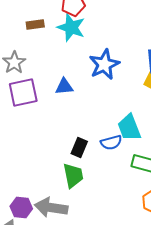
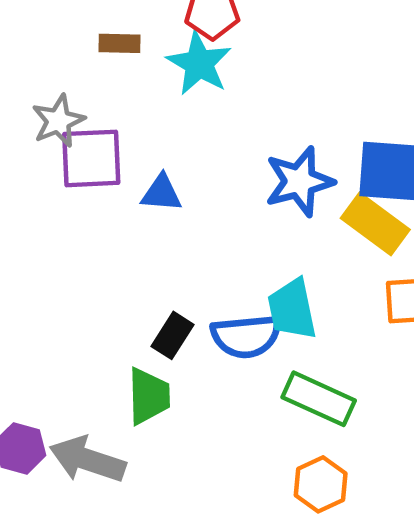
blue star: (104, 64) -> (299, 181), moved
purple square: (23, 92) -> (91, 158), moved
blue semicircle: (111, 142) -> (246, 336), size x1.4

